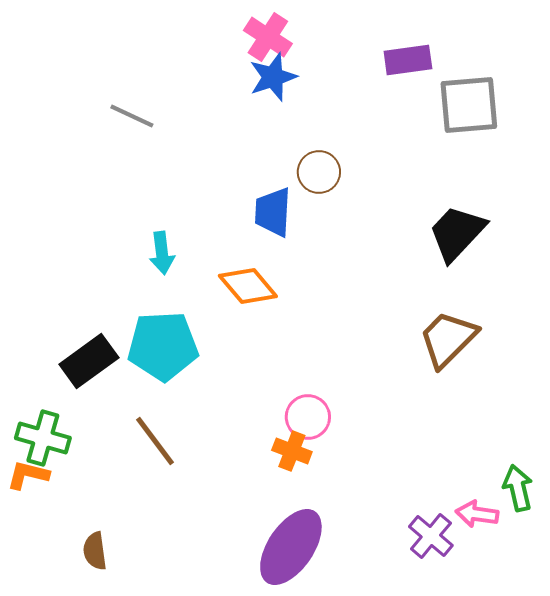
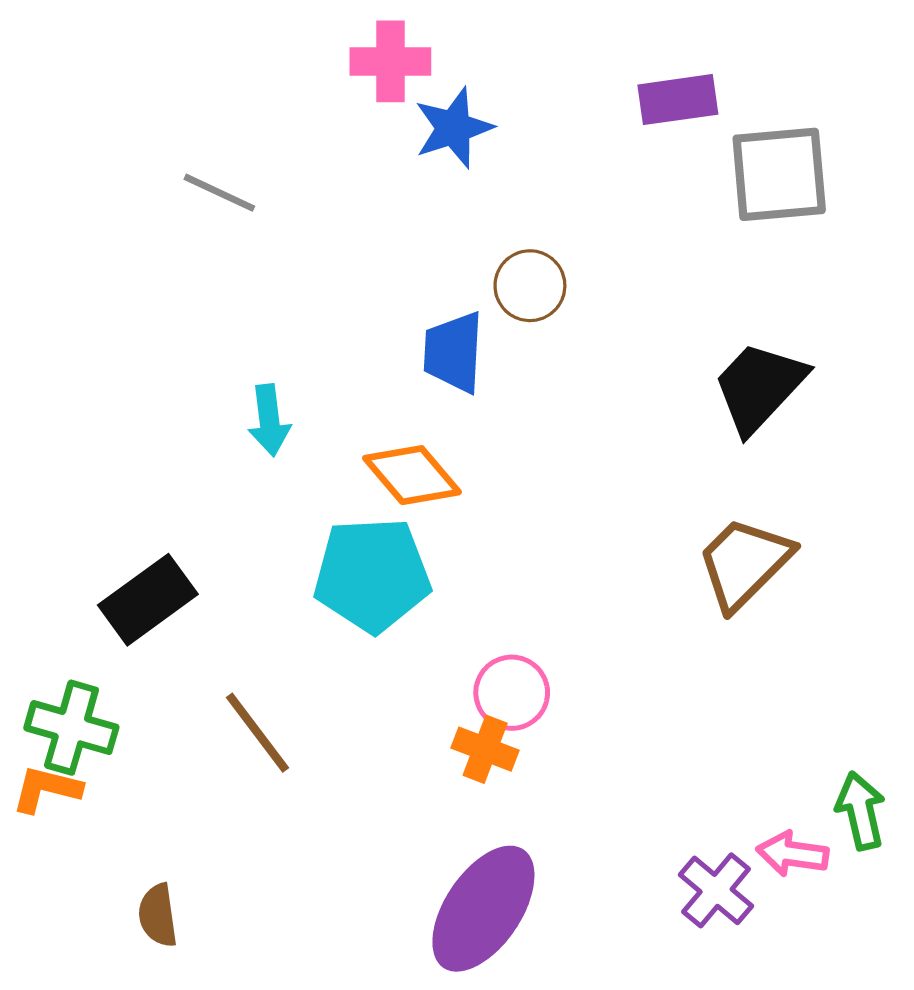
pink cross: (268, 37) -> (390, 61), moved, turned -33
cyan pentagon: (163, 346) -> (372, 575), moved

